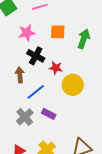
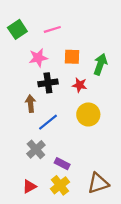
black cross: (36, 56) -> (48, 83), turned -36
red star: (56, 68) -> (80, 85), moved
purple rectangle: (49, 114) -> (62, 164), moved

